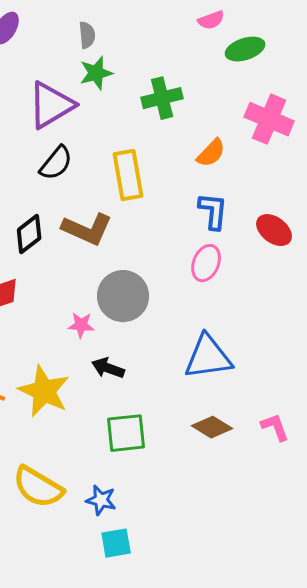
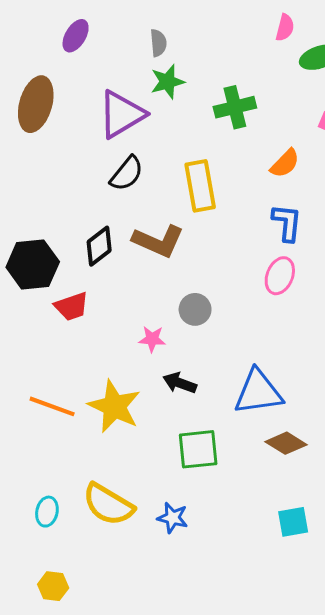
pink semicircle: (211, 20) -> (285, 28), turned -56
gray circle: (123, 296) -> (195, 309), size x0.6
blue triangle: (208, 357) -> (258, 392), moved
cyan square: (116, 543) -> (293, 522), moved

